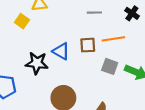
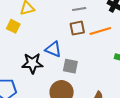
brown square: (88, 45) -> (77, 28), moved
gray square: (110, 66) -> (70, 66), moved

